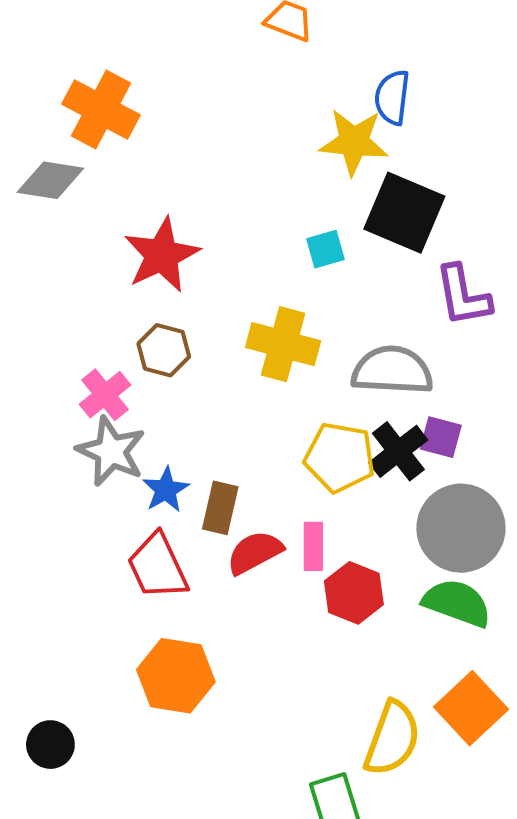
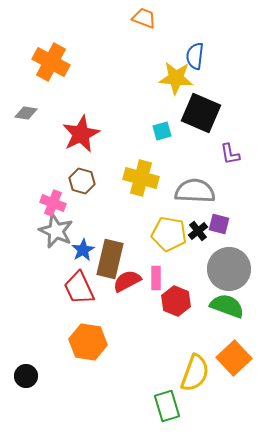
gray diamond: (50, 180) -> (26, 113), moved, size x0.7
purple L-shape: (463, 296) -> (230, 154), size x0.7
pink cross: (105, 395) -> (53, 203), turned -30
black cross: (398, 451) -> (198, 231), size x0.7
brown rectangle: (220, 508) -> (110, 259), size x1.5

